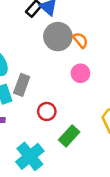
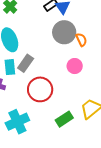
red circle: (47, 111) -> (40, 89), size x1.6
green rectangle: (69, 136) -> (64, 119), moved

